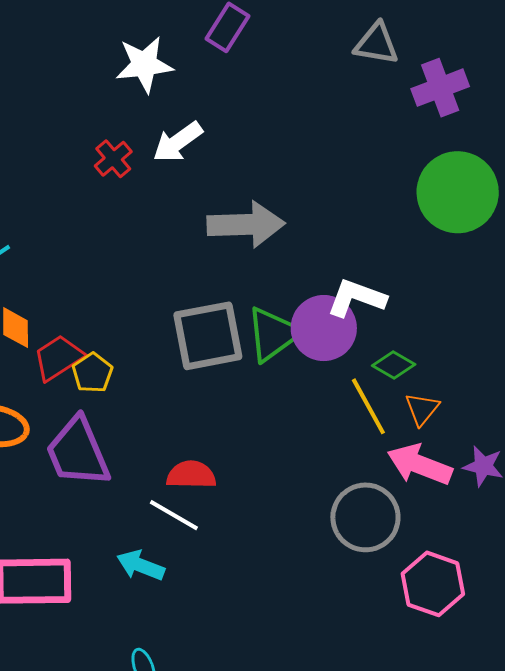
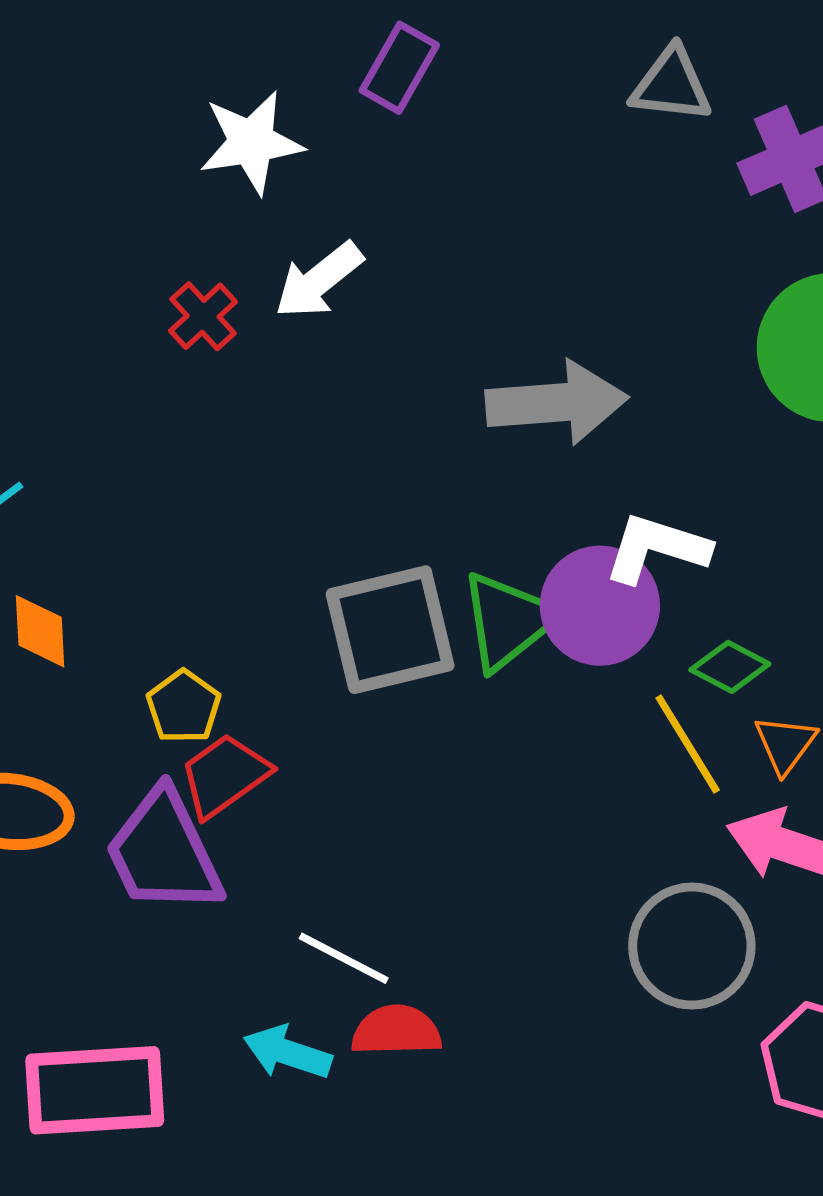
gray arrow: (246, 225) -> (557, 403), moved
red trapezoid: (58, 358) -> (225, 775), moved
red semicircle: (191, 475) -> (396, 1031), moved

